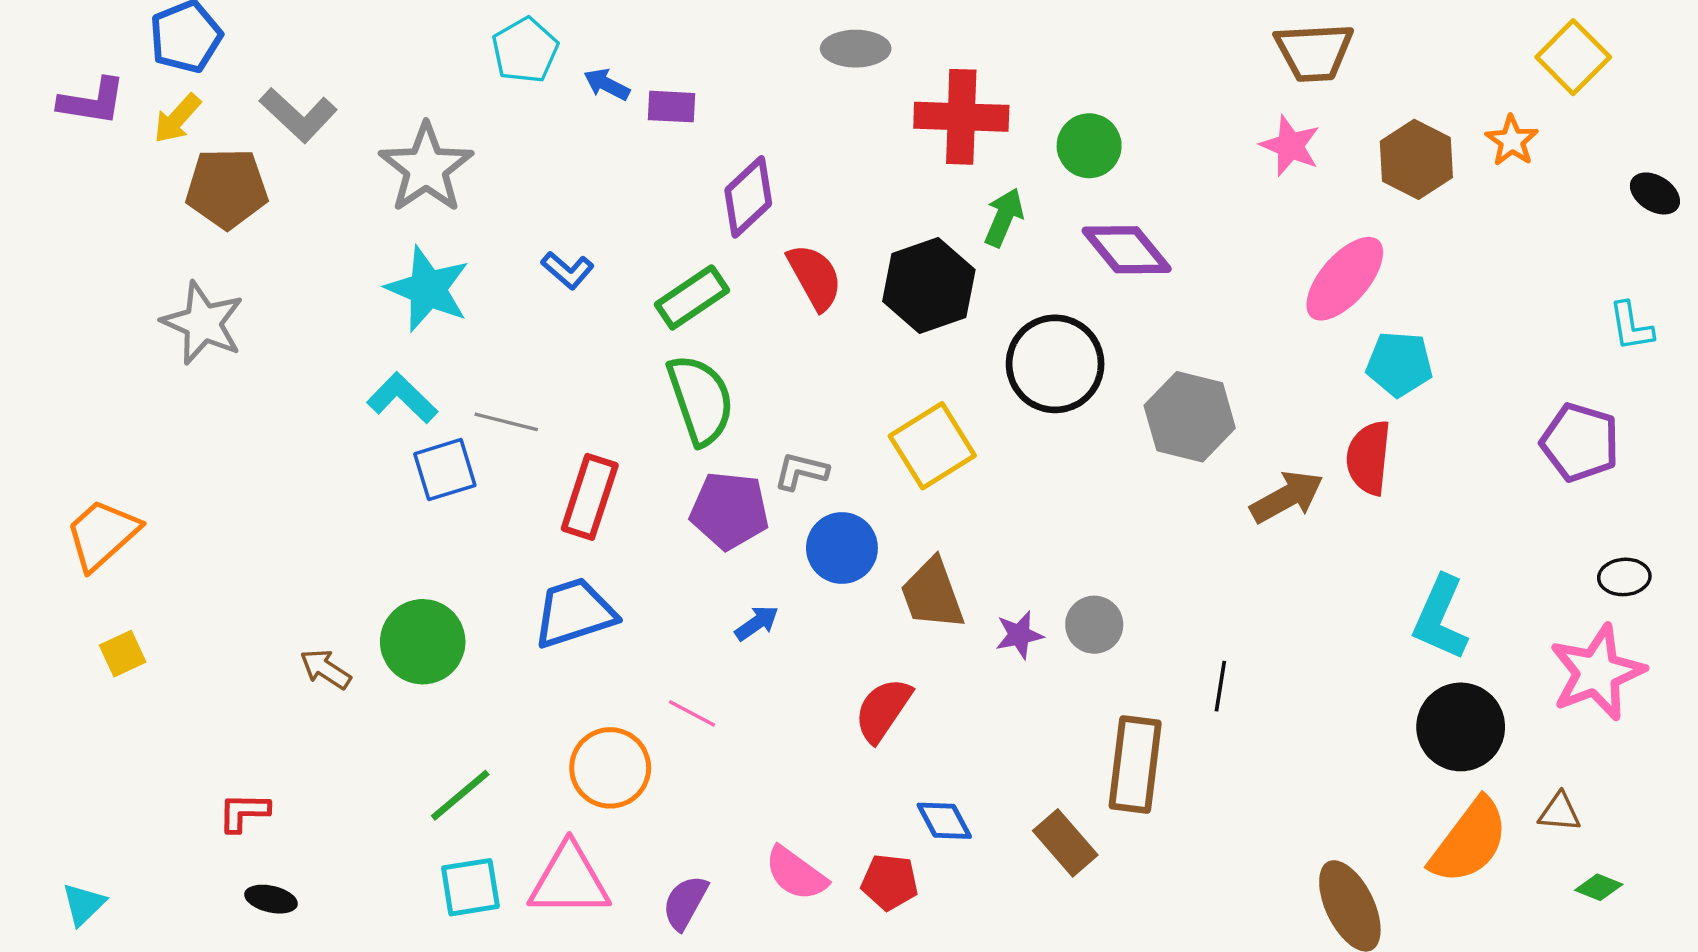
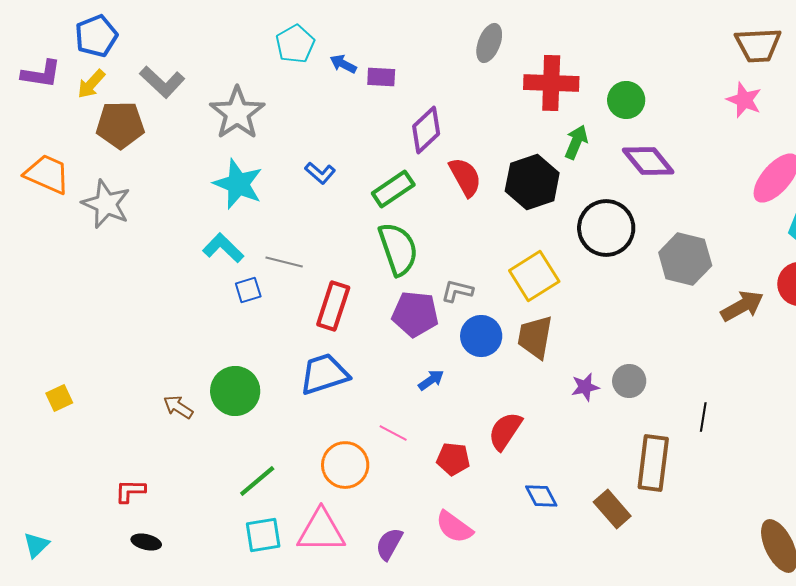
gray ellipse: (856, 49) -> (489, 43), turned -69
blue square: (445, 470) -> (248, 290), size x0.7
orange trapezoid: (102, 534) -> (47, 174), moved, turned 66
brown trapezoid: (932, 594) -> (535, 337), moved, turned 30
red pentagon: (890, 882) -> (453, 459), moved

